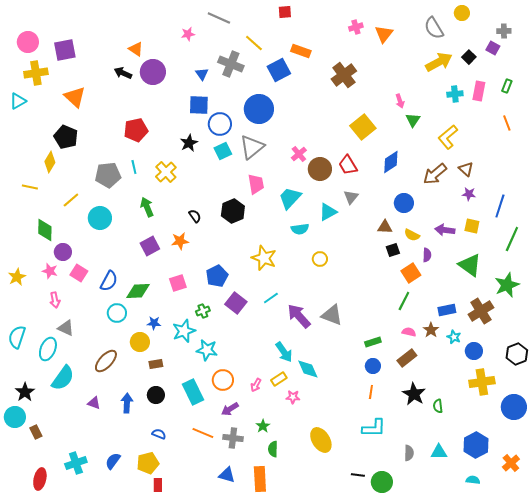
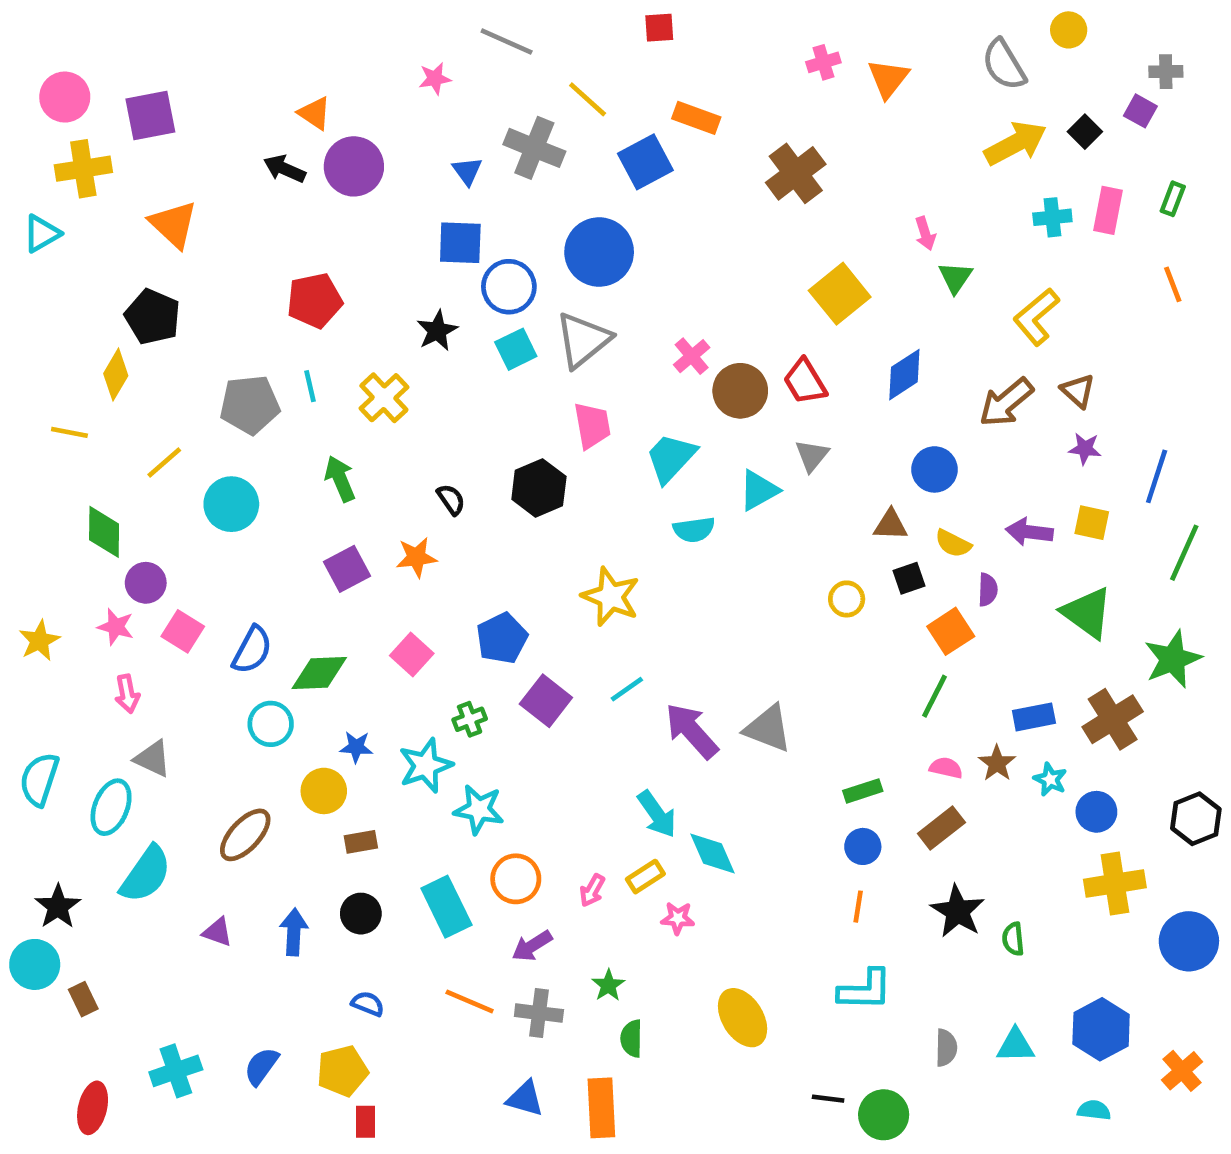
yellow circle: (320, 259) -> (847, 599), moved
pink square: (178, 283) -> (412, 654), turned -30

